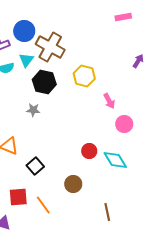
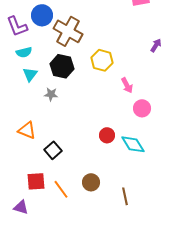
cyan triangle: (26, 60) -> (30, 74), moved
brown circle: (73, 184) -> (91, 182), moved

